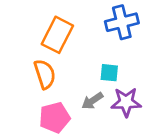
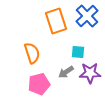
blue cross: (122, 22) -> (87, 16), turned -30
orange rectangle: (57, 35) -> (56, 21), moved, turned -45

